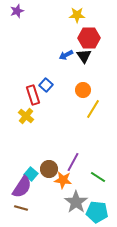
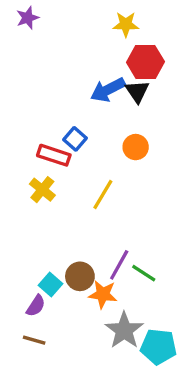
blue arrow: (66, 55) -> (108, 90), size x1.5
red rectangle: (33, 95) -> (54, 155), turned -54
yellow line: (93, 109) -> (103, 195), moved
green line: (98, 177) -> (144, 273), moved
purple semicircle: (22, 187) -> (36, 306), size x0.6

